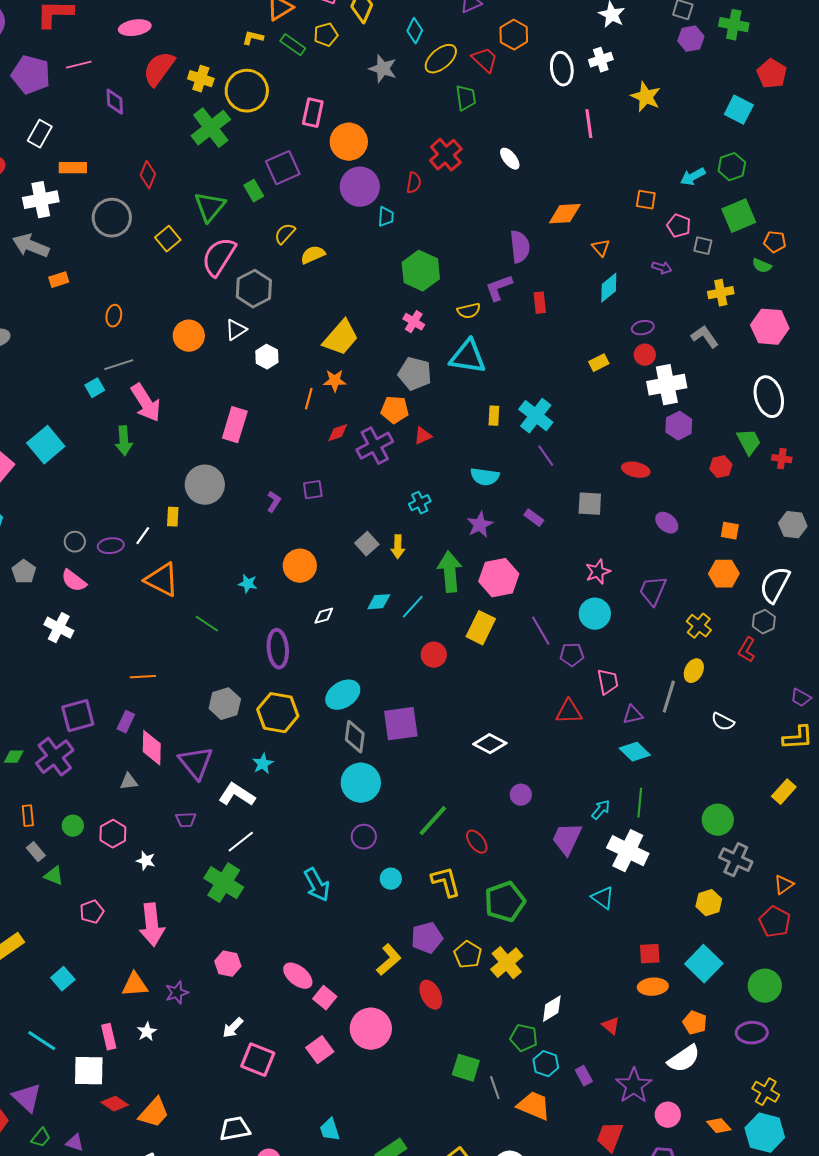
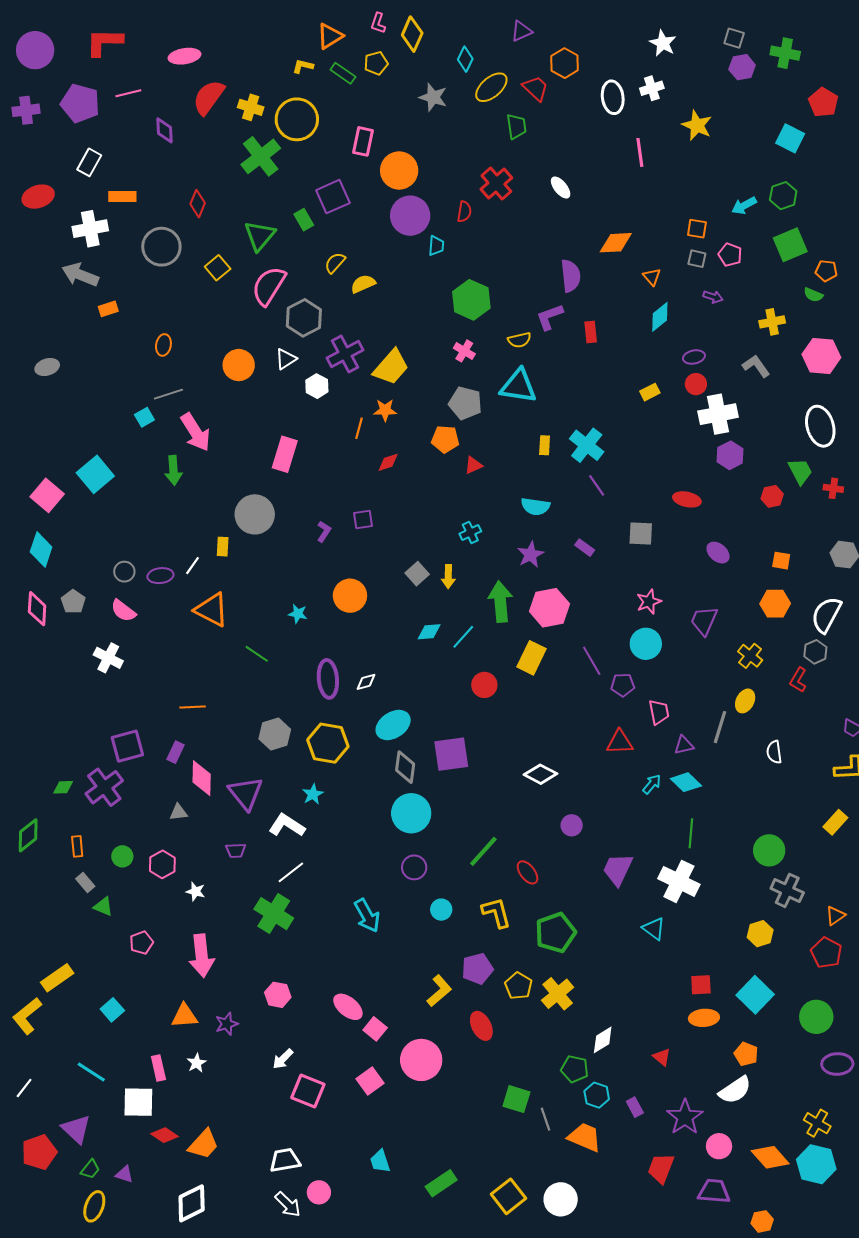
gray square: (703, 246) -> (697, 259), moved
purple cross: (375, 446) -> (345, 354), moved
white diamond: (324, 616) -> (366, 682), moved
white semicircle: (723, 722) -> (774, 752), turned 55
cyan arrow: (601, 810) -> (652, 784), moved
purple ellipse: (752, 1033) -> (837, 1064), moved
orange diamond: (719, 1126) -> (770, 1157), size x1.5

